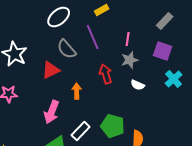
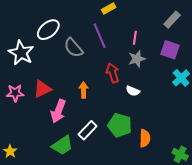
white ellipse: (59, 17) -> (48, 30), moved
red triangle: (51, 70) -> (42, 89), moved
white semicircle: (138, 85) -> (133, 91), moved

